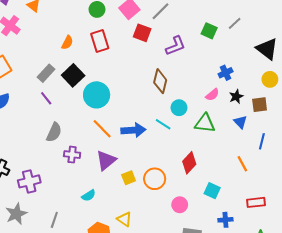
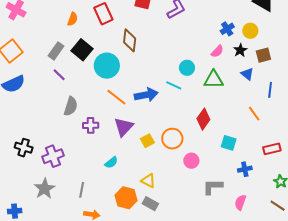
yellow circle: (270, 79) -> (250, 31), moved
brown diamond: (160, 81) -> (130, 40), moved
pink circle: (180, 205) -> (191, 161), moved

